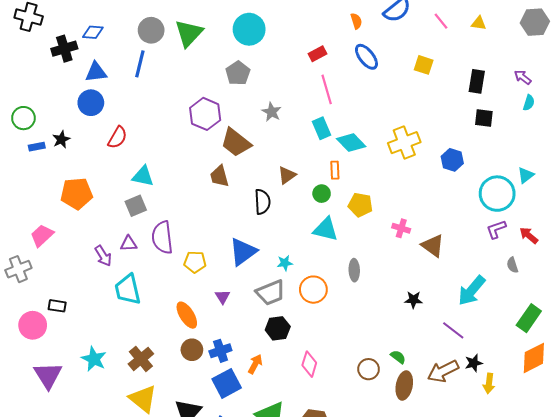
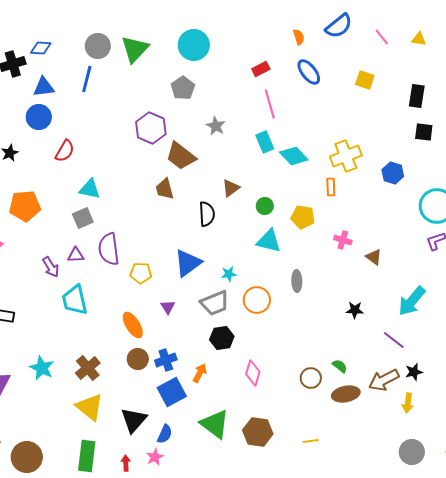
orange rectangle: (335, 170) -> (331, 187), moved
brown triangle: (433, 246) -> (374, 257), size x0.7
yellow arrow: (489, 383) -> (408, 403), moved
brown ellipse: (404, 385) -> (346, 394), turned 68

